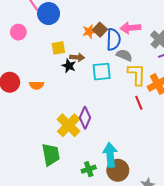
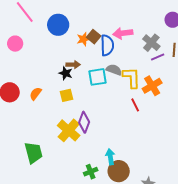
blue circle: (49, 14) -> (58, 25), moved
yellow square: (58, 48) -> (66, 95), moved
gray semicircle: (124, 55) -> (114, 70), moved
orange semicircle: (36, 85) -> (36, 94), turned 128
green trapezoid: (51, 155) -> (33, 153), moved
cyan arrow: (110, 155) -> (110, 157), size x0.7

